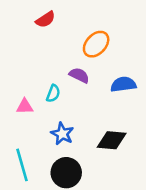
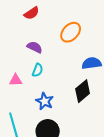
purple semicircle: (79, 75) -> (35, 47), moved
black diamond: (112, 140) -> (83, 91), moved, turned -45

